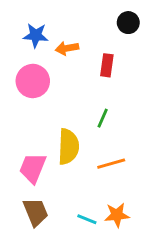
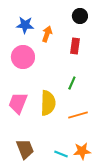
black circle: (128, 23) -> (80, 16), moved
orange arrow: (67, 48) -> (47, 34), turned 119
pink trapezoid: (33, 168) -> (18, 103), moved

